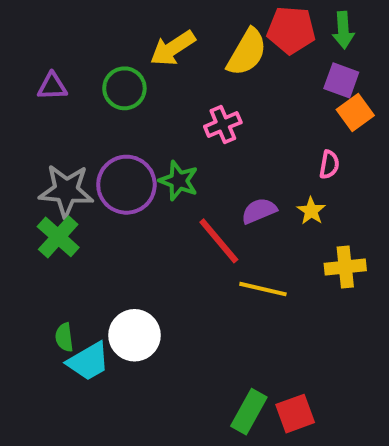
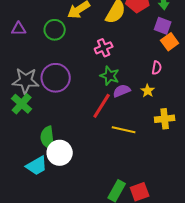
green star: (179, 181) -> (110, 76), moved
red line: (219, 241) -> (102, 106), turned 72
green semicircle: (64, 337) -> (48, 138), moved, size x1.6

